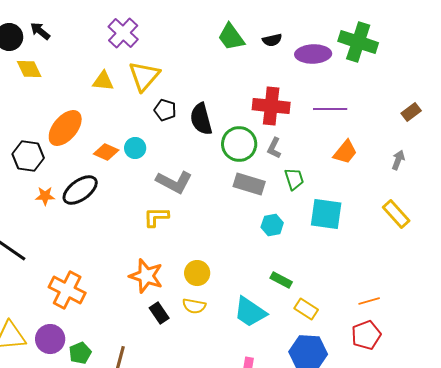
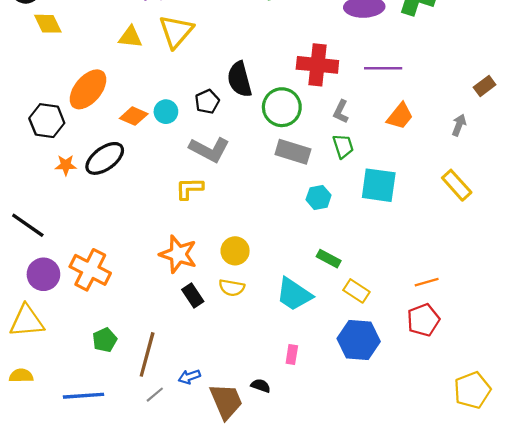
black pentagon: (165, 110) -> (207, 102), moved, turned 30
brown rectangle: (411, 112) -> (485, 86), moved
gray L-shape: (274, 148) -> (341, 112), moved
purple circle: (50, 339) -> (43, 274), moved

